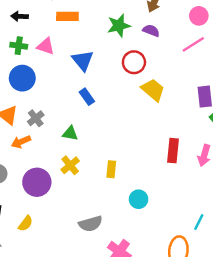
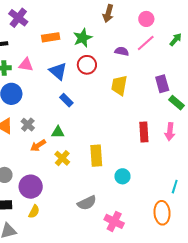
orange rectangle: (67, 16) -> (51, 37), moved
purple semicircle: (151, 31) -> (122, 51), moved
red circle: (134, 62) -> (87, 65), moved
yellow trapezoid: (153, 90) -> (119, 85), turned -110
orange arrow: (21, 142) -> (38, 145), moved
yellow rectangle: (111, 169) -> (96, 156), size x1.5
purple circle: (37, 182) -> (31, 187), moved

